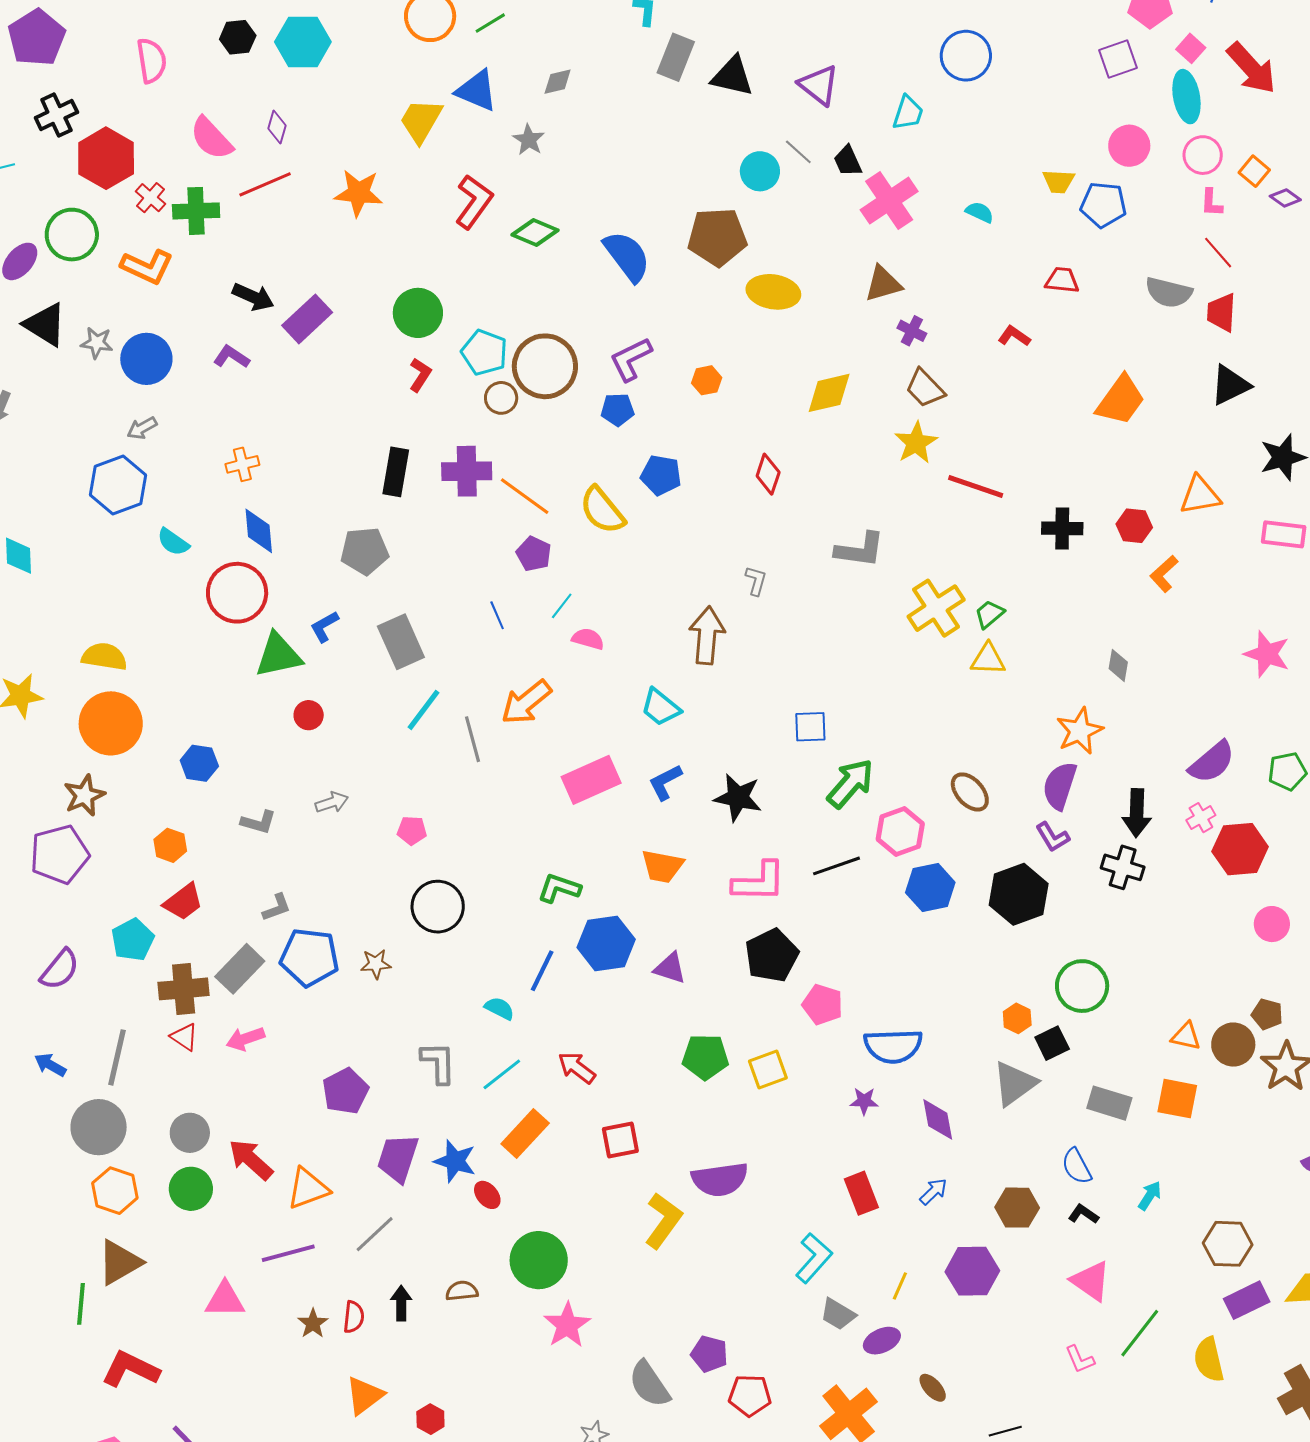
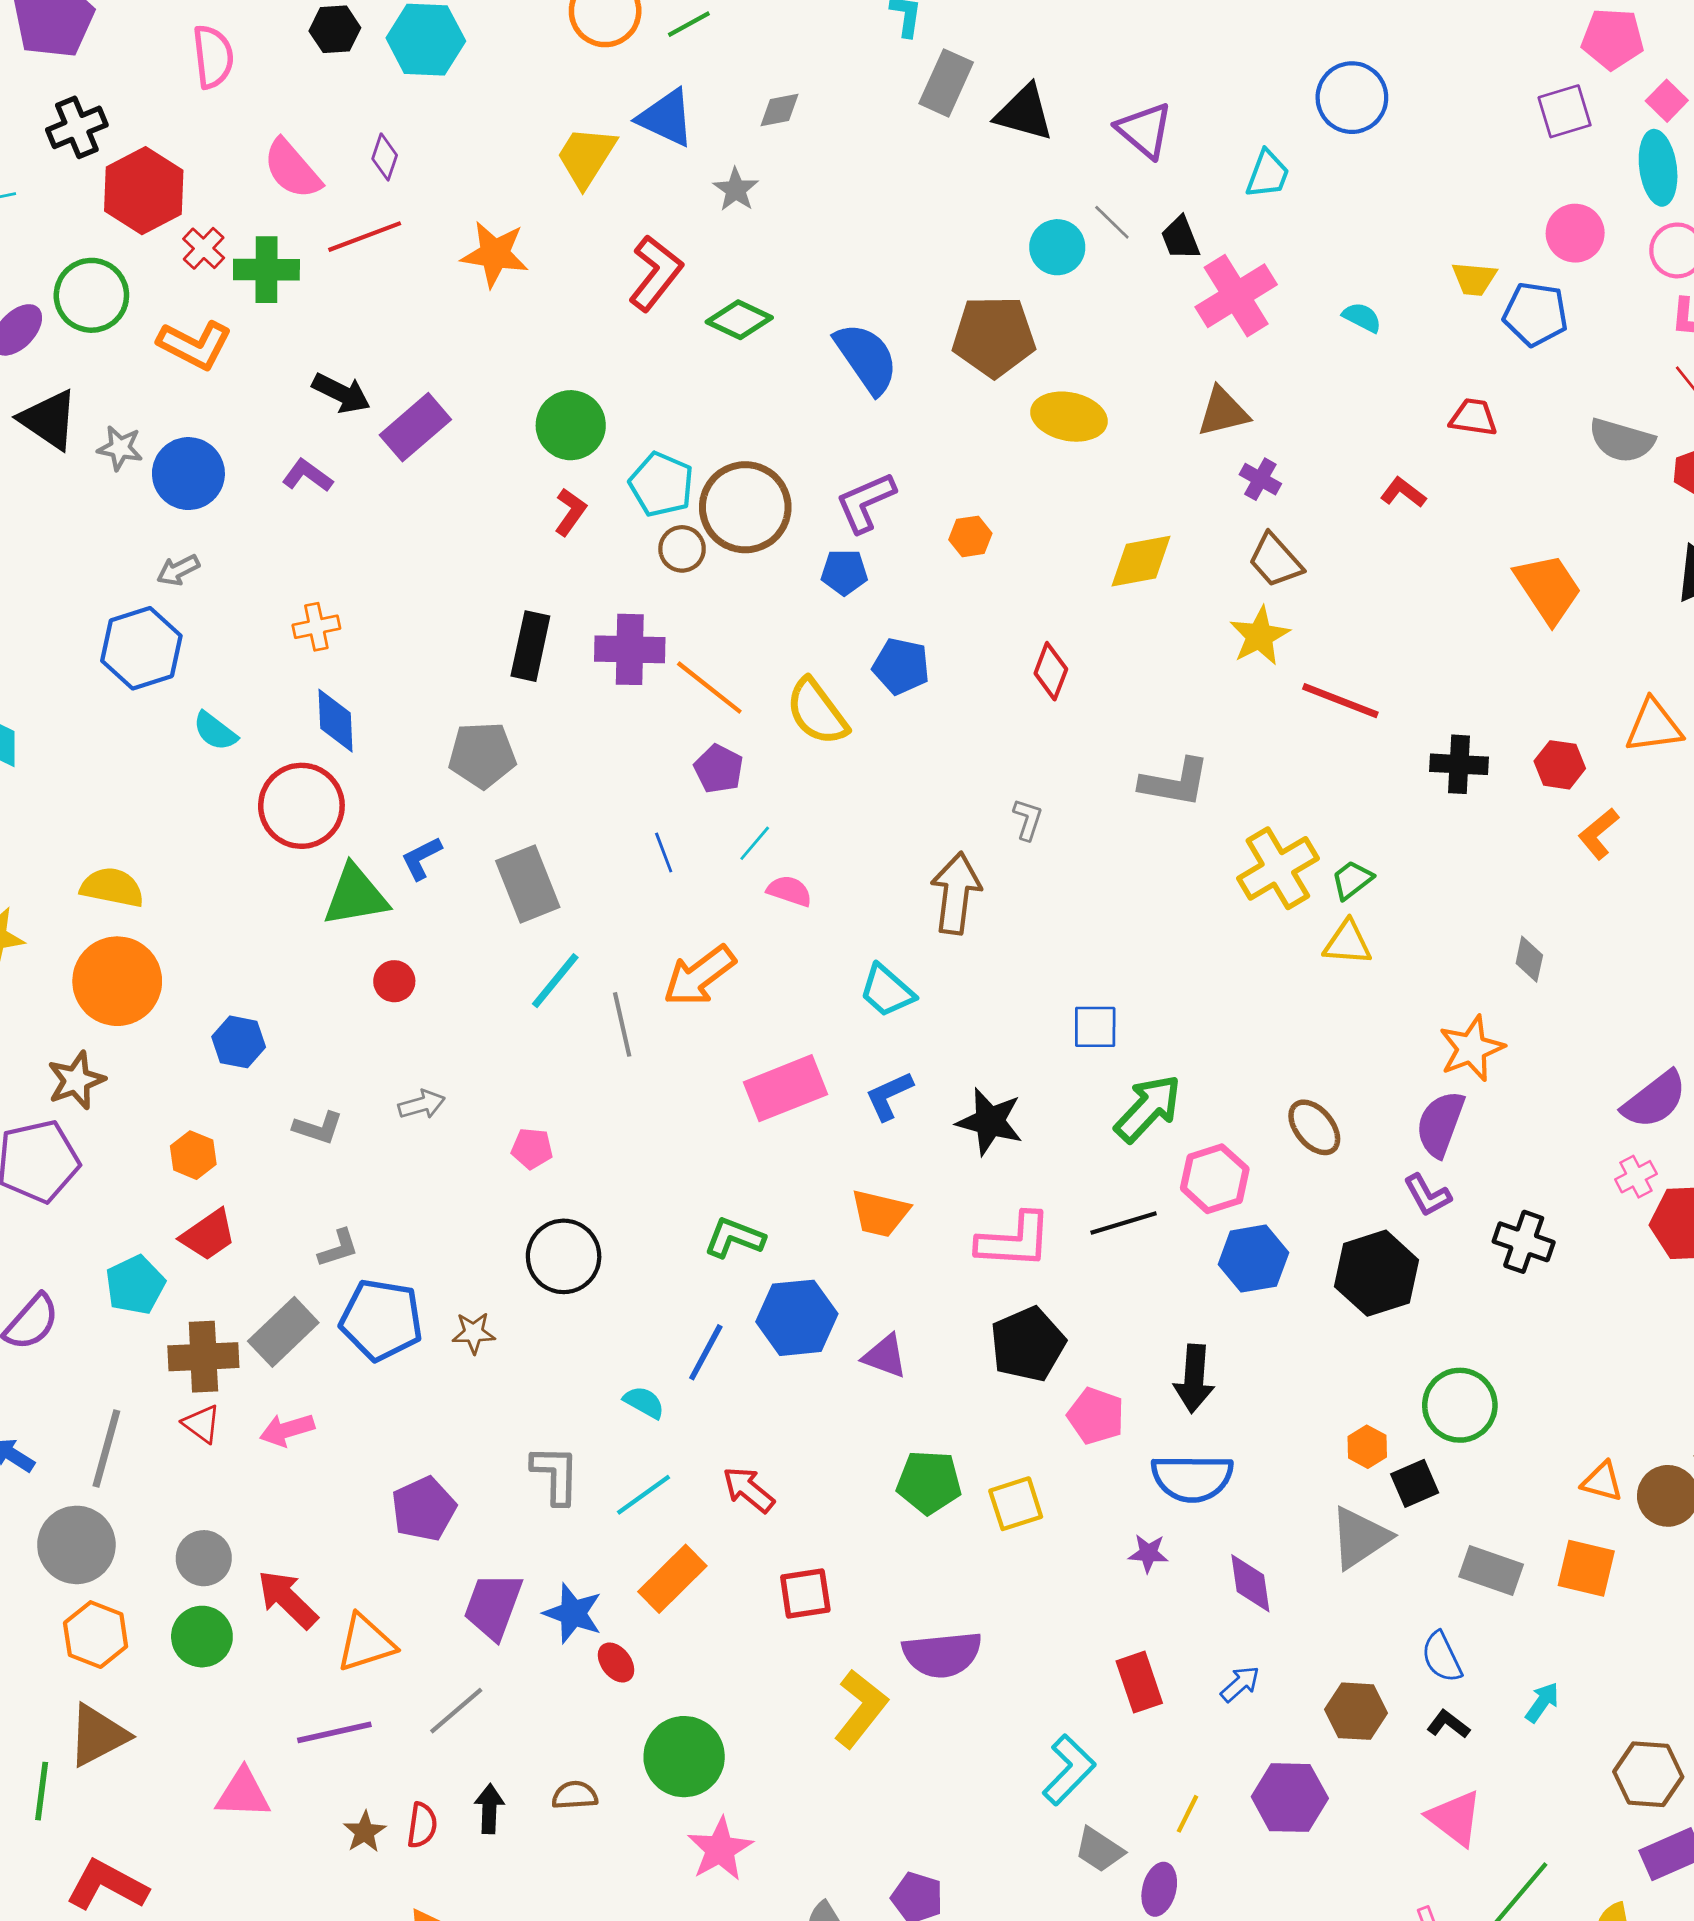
orange trapezoid: (1121, 400) -> (1548, 588), turned -72
black arrow: (1137, 813) -> (1194, 1379), moved
purple ellipse: (882, 1341) -> (1159, 1889), turned -54

